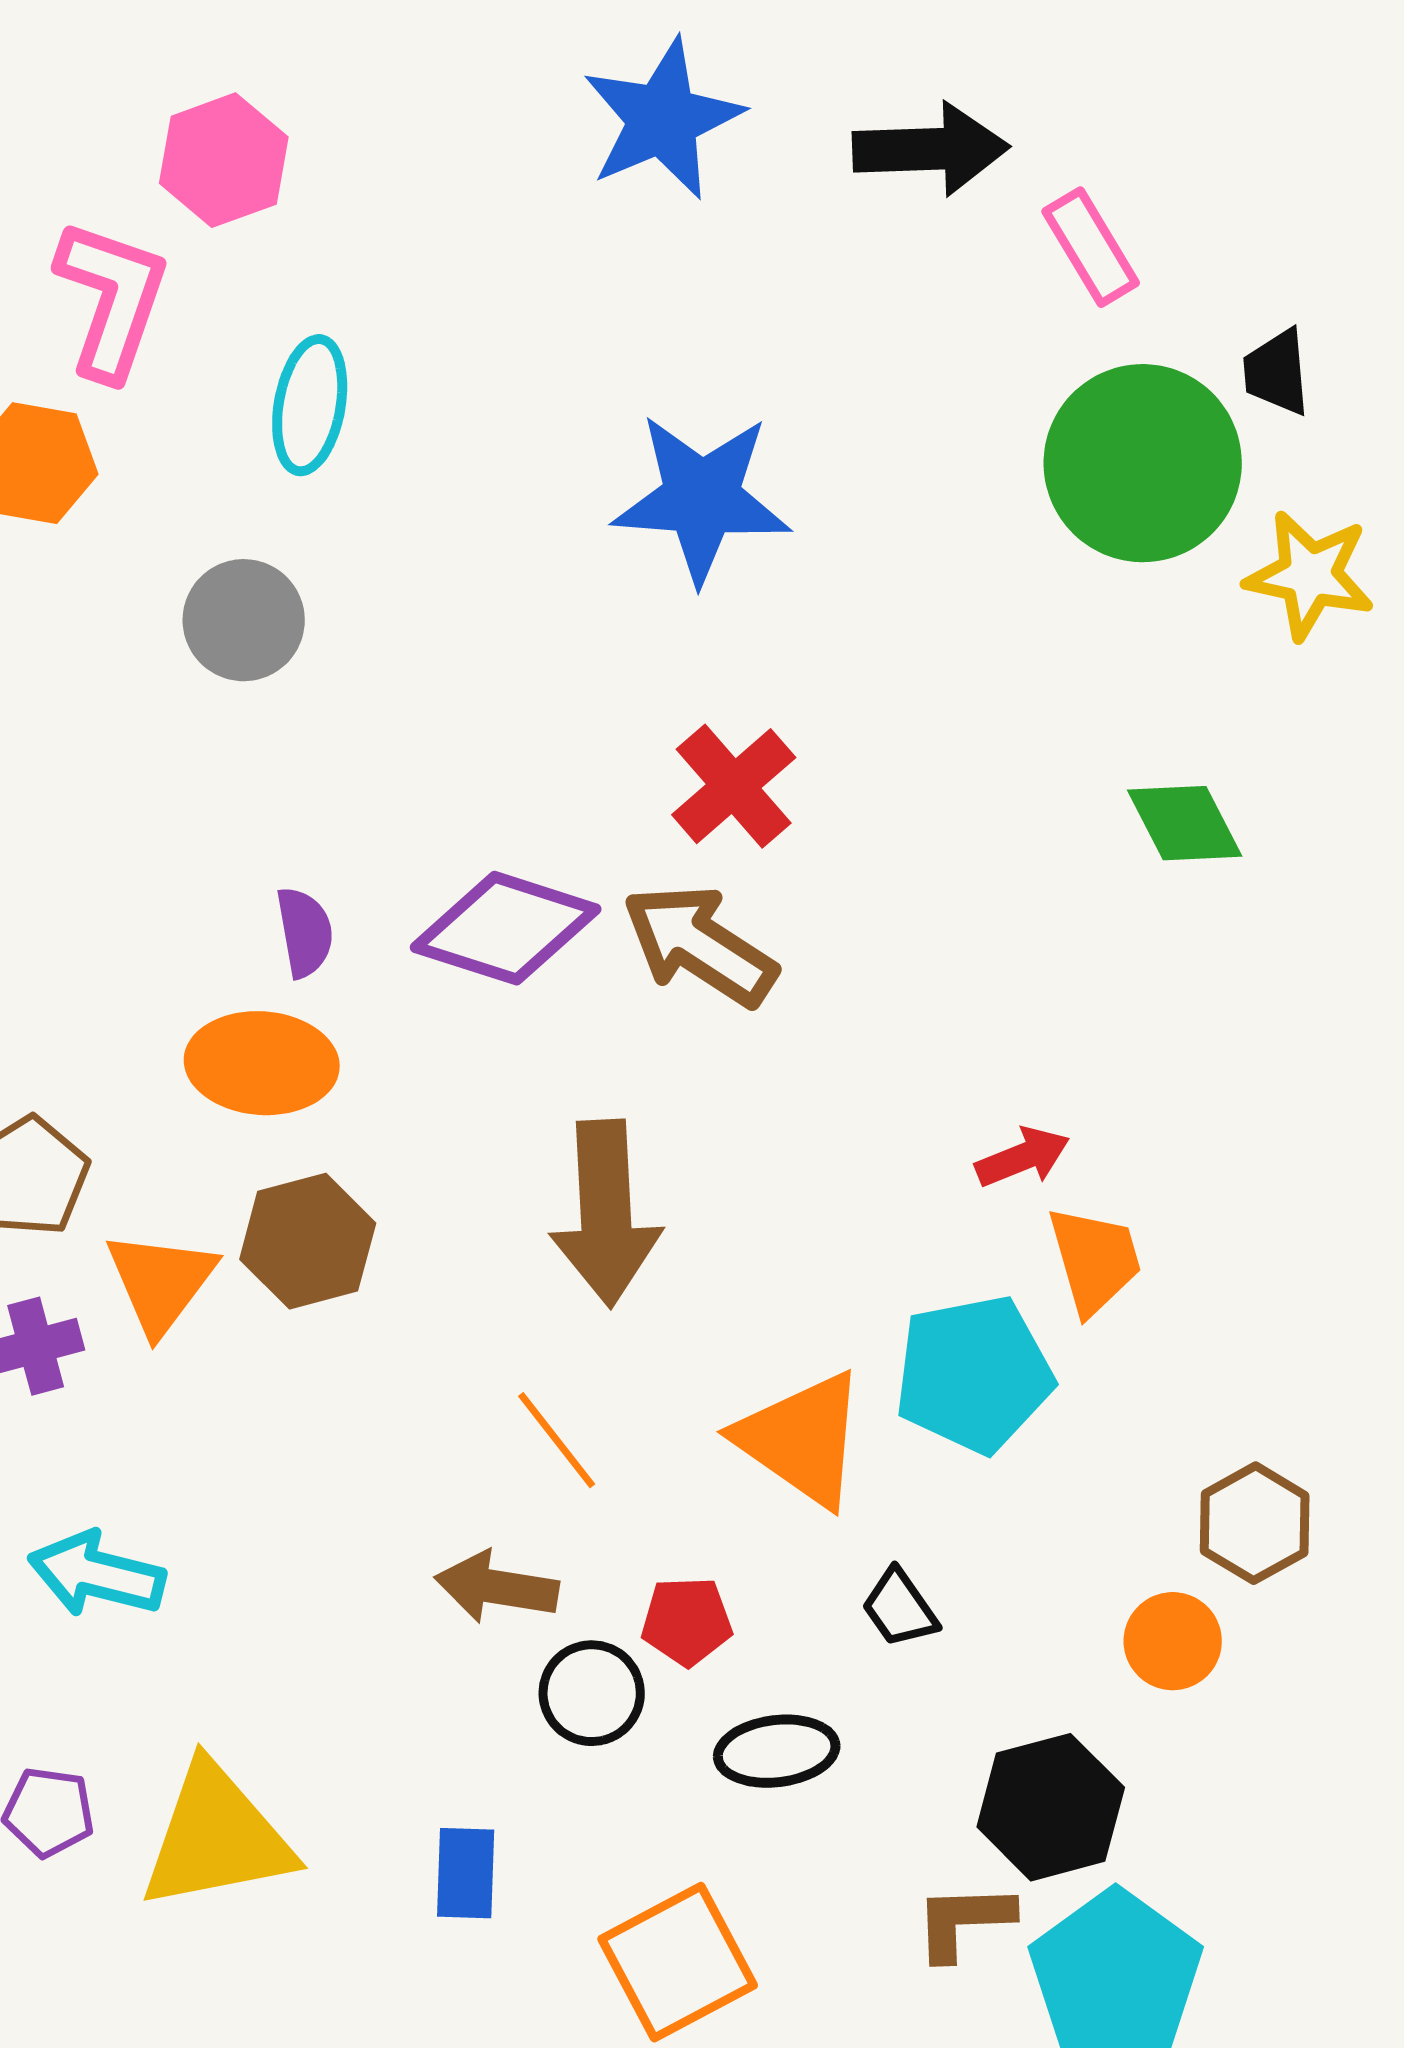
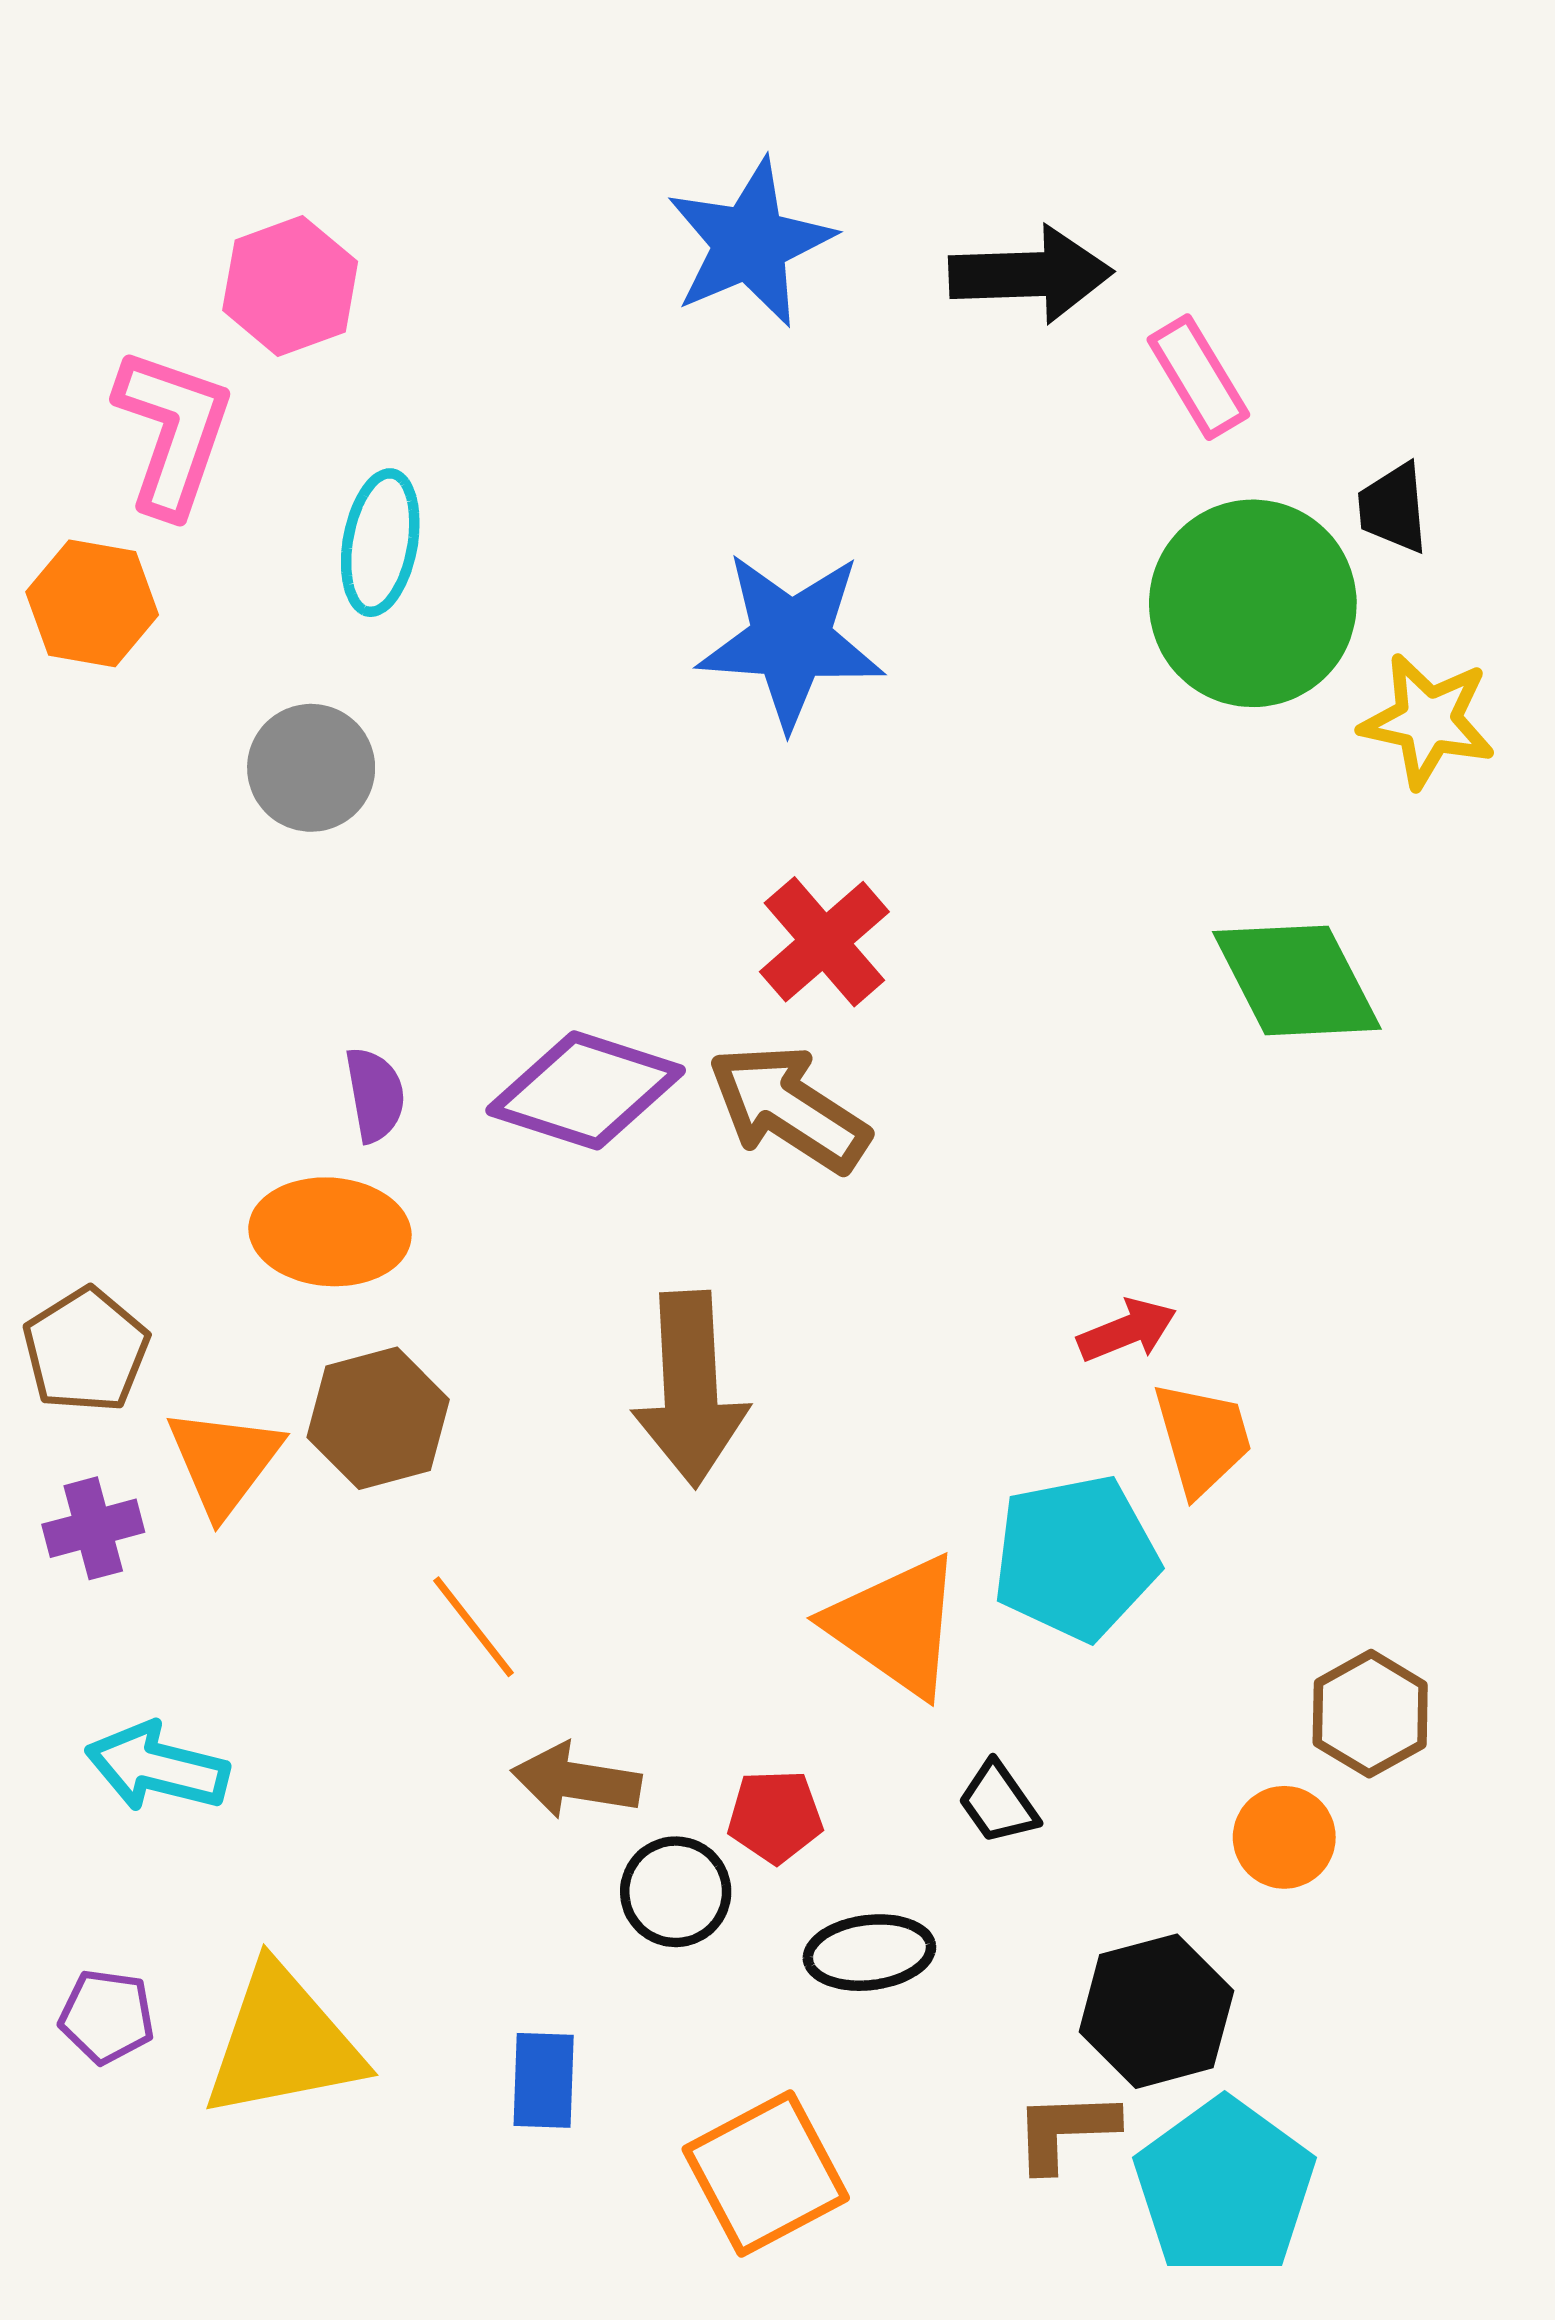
green diamond: (1185, 823) -> (1297, 980), size x1.4
orange line: (557, 1440) -> (473, 1627), moved

